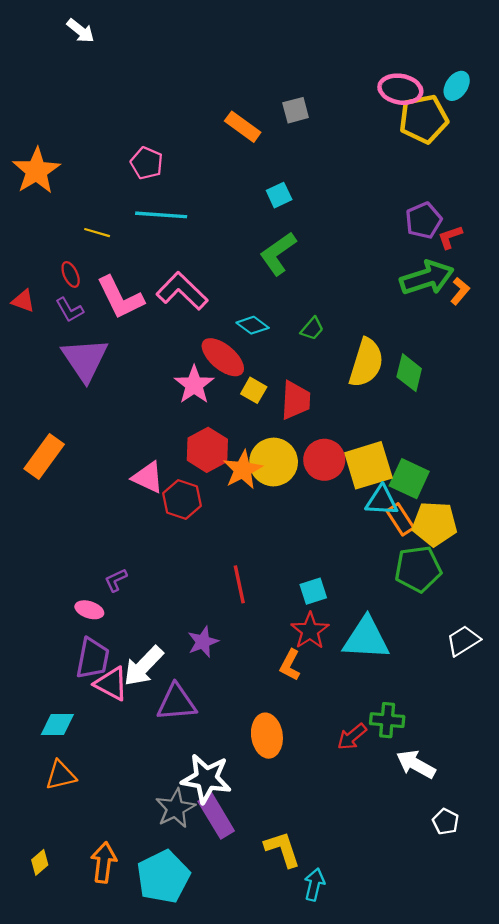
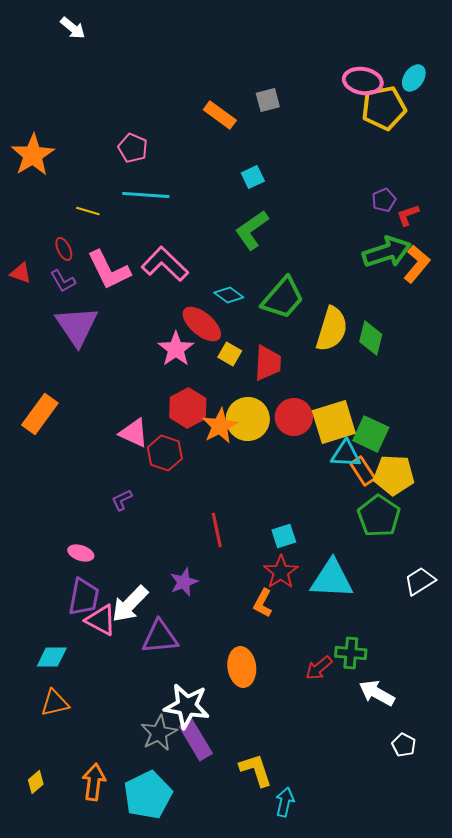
purple pentagon: (424, 220) -> (384, 200), size x0.7
orange L-shape: (460, 291) -> (417, 264), size x1.5
green trapezoid: (312, 329) -> (283, 298), size x2.0
green pentagon: (418, 569) -> (379, 516), turned -30
purple L-shape: (116, 580) -> (122, 500), moved

